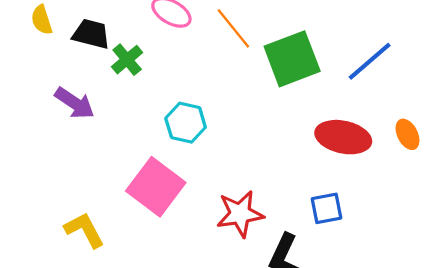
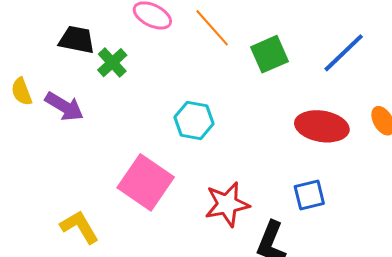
yellow semicircle: (42, 20) -> (22, 92), moved
green square: (292, 59) -> (270, 54), size x0.7
cyan hexagon: (186, 123) -> (194, 120), moved

